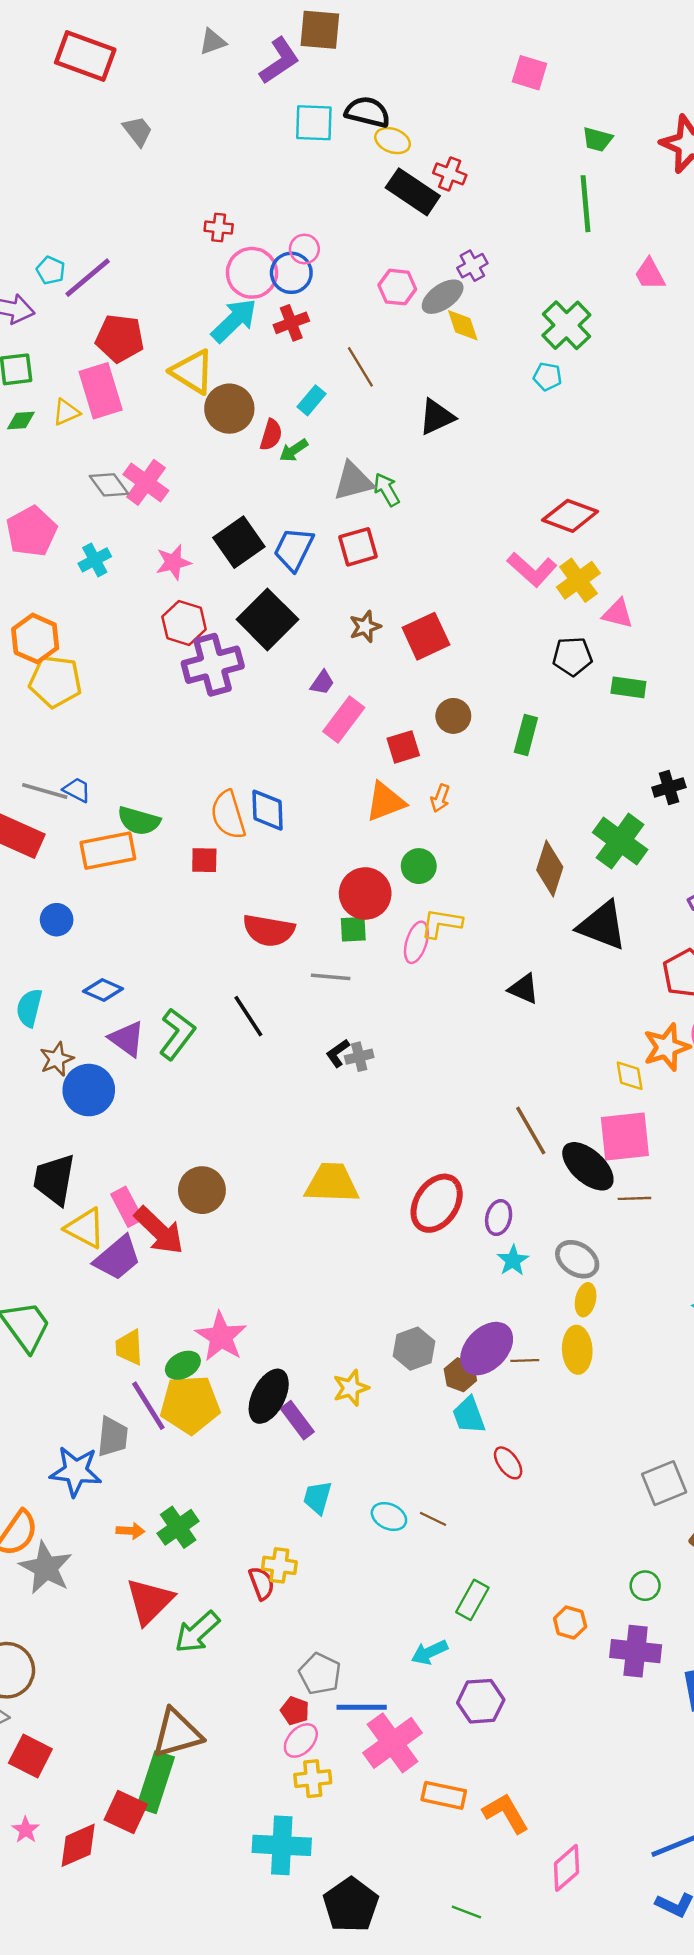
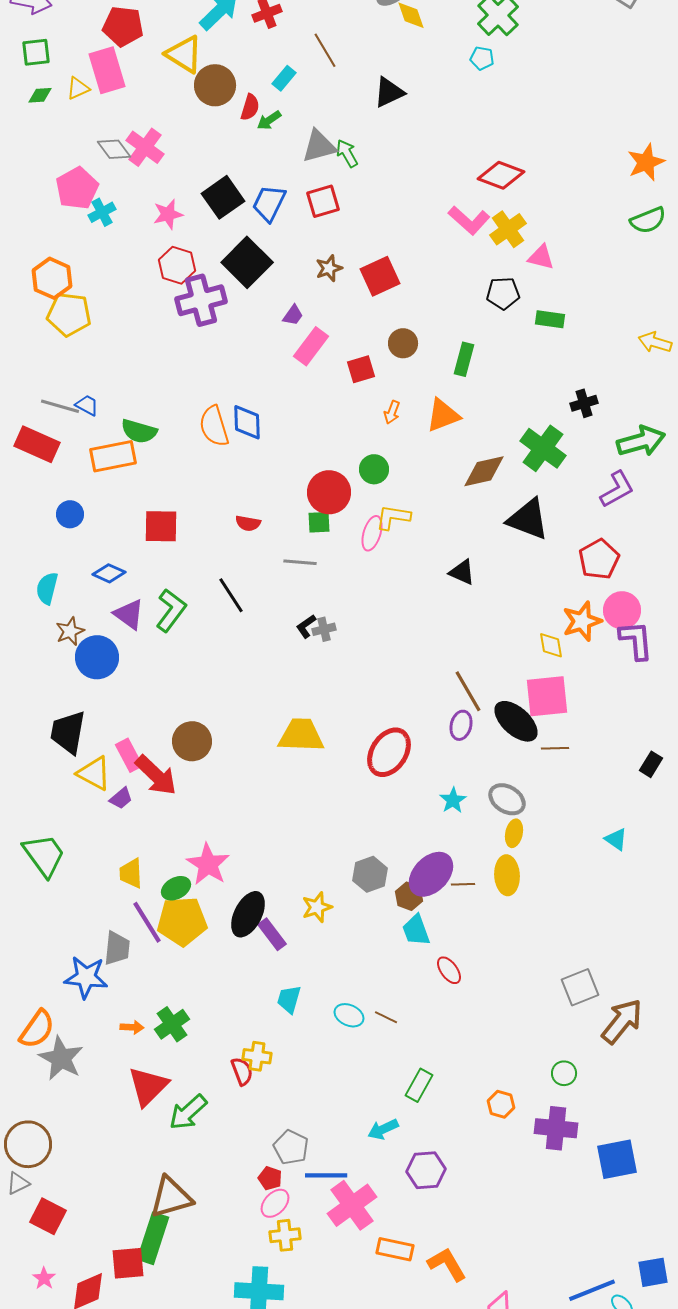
pink pentagon: (32, 531) -> (77, 188), moved
orange triangle: (385, 802) -> (443, 415), moved
red square: (204, 860) -> (161, 526), moved, size x1.5
brown diamond: (550, 868) -> (484, 471), turned 60
red semicircle: (269, 930) -> (248, 523), size x0.6
purple ellipse: (499, 1218) -> (461, 725), moved
purple trapezoid: (117, 1258) -> (121, 798), size x0.6
red square: (126, 1812) -> (128, 1263), turned -30

